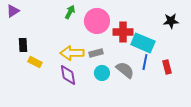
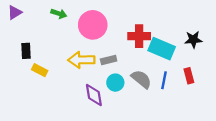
green arrow: (70, 12) -> (59, 14), moved, turned 80
pink circle: (97, 21) -> (93, 25), moved
black star: (171, 21) -> (193, 40), moved
blue line: (145, 62) -> (164, 80), moved
purple diamond: (68, 75) -> (94, 95), moved

